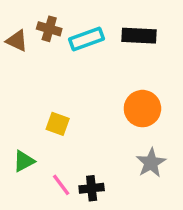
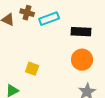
black rectangle: (139, 36) -> (81, 32), moved

